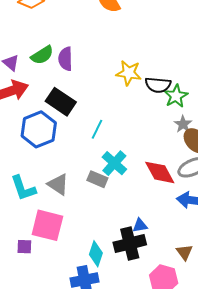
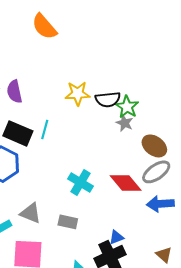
gray star: (183, 124) -> (125, 123), moved
cyan line: (97, 129) -> (45, 130), moved
gray rectangle: (97, 179) -> (68, 222), moved

